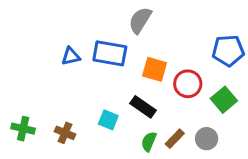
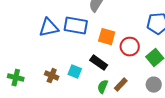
blue triangle: (71, 56) -> (49, 28), size x1.5
brown cross: (65, 133) -> (52, 76), moved
gray circle: (207, 139) -> (154, 85), moved

